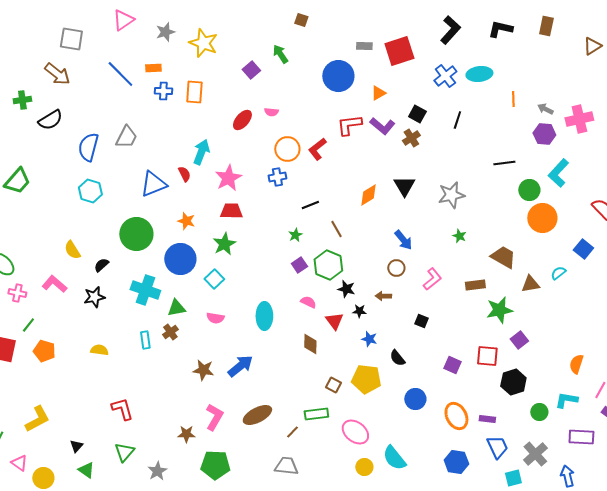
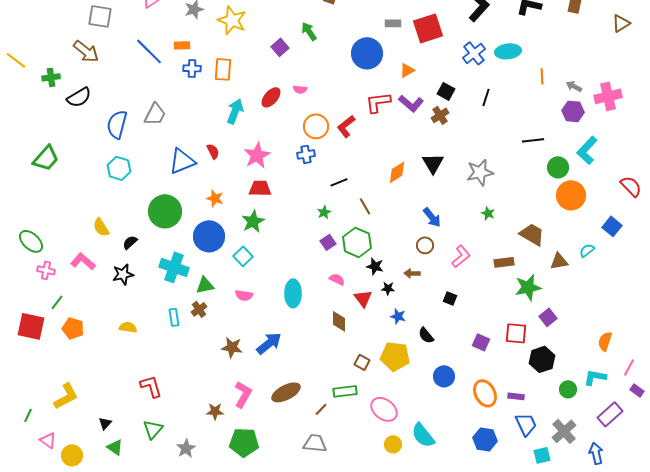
cyan arrow: (201, 152) -> (235, 111), moved
purple rectangle: (581, 437) -> (610, 414), turned -45

